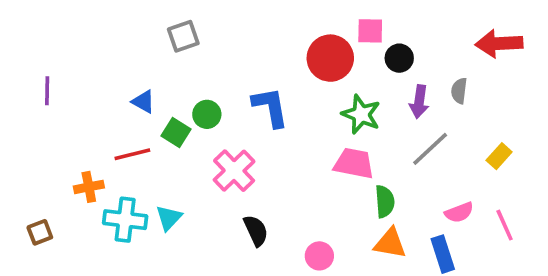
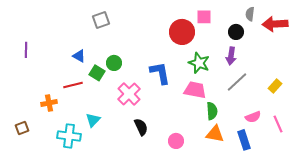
black circle: (399, 58) -> (236, 32), moved
gray semicircle: (459, 91) -> (250, 14), moved
blue L-shape: (270, 107) -> (160, 73), moved
cyan cross: (125, 220) -> (69, 136), moved

